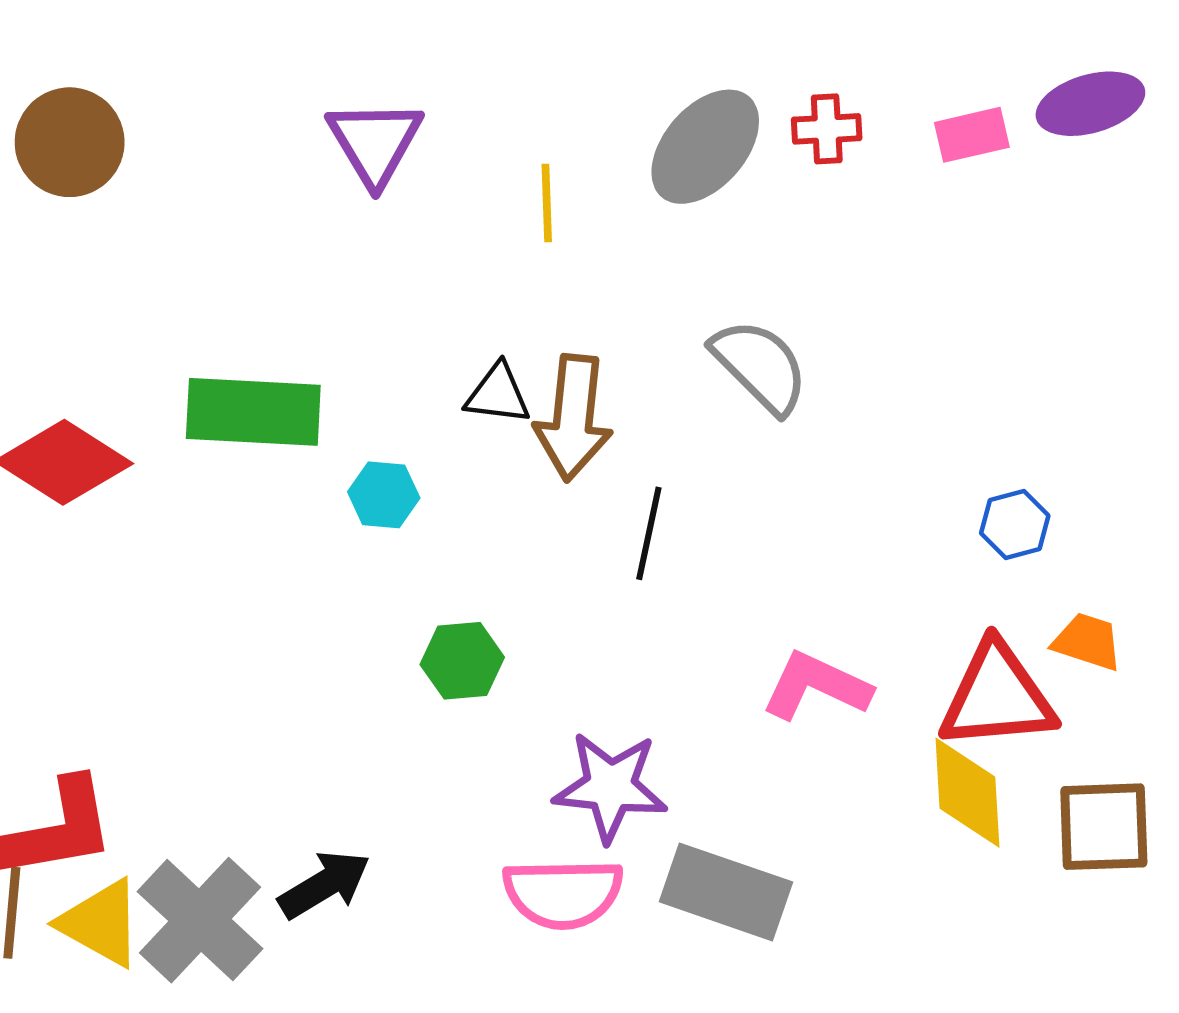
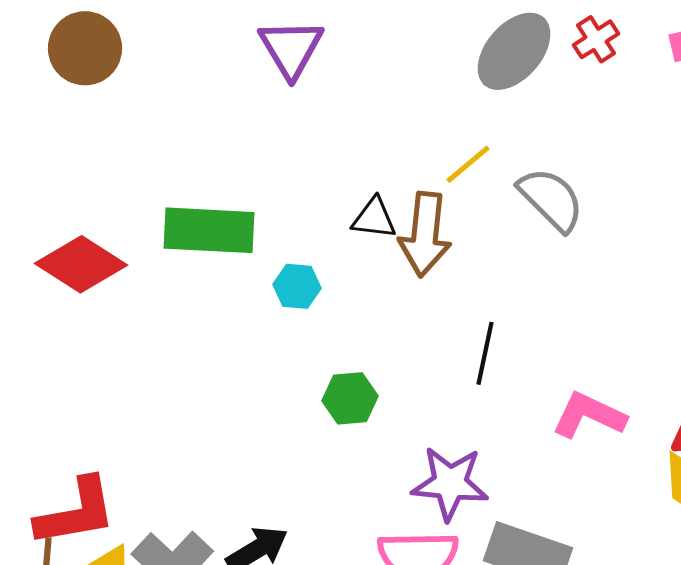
red cross: (827, 129) -> (596, 39), turned -30
yellow line: (547, 203) -> (468, 164), moved, turned 52
black line: (649, 533) -> (485, 353), moved

